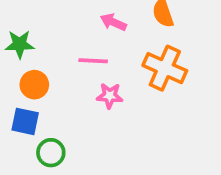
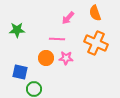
pink arrow: (113, 22) -> (68, 18), turned -72
orange circle: (34, 85) -> (46, 58), moved

